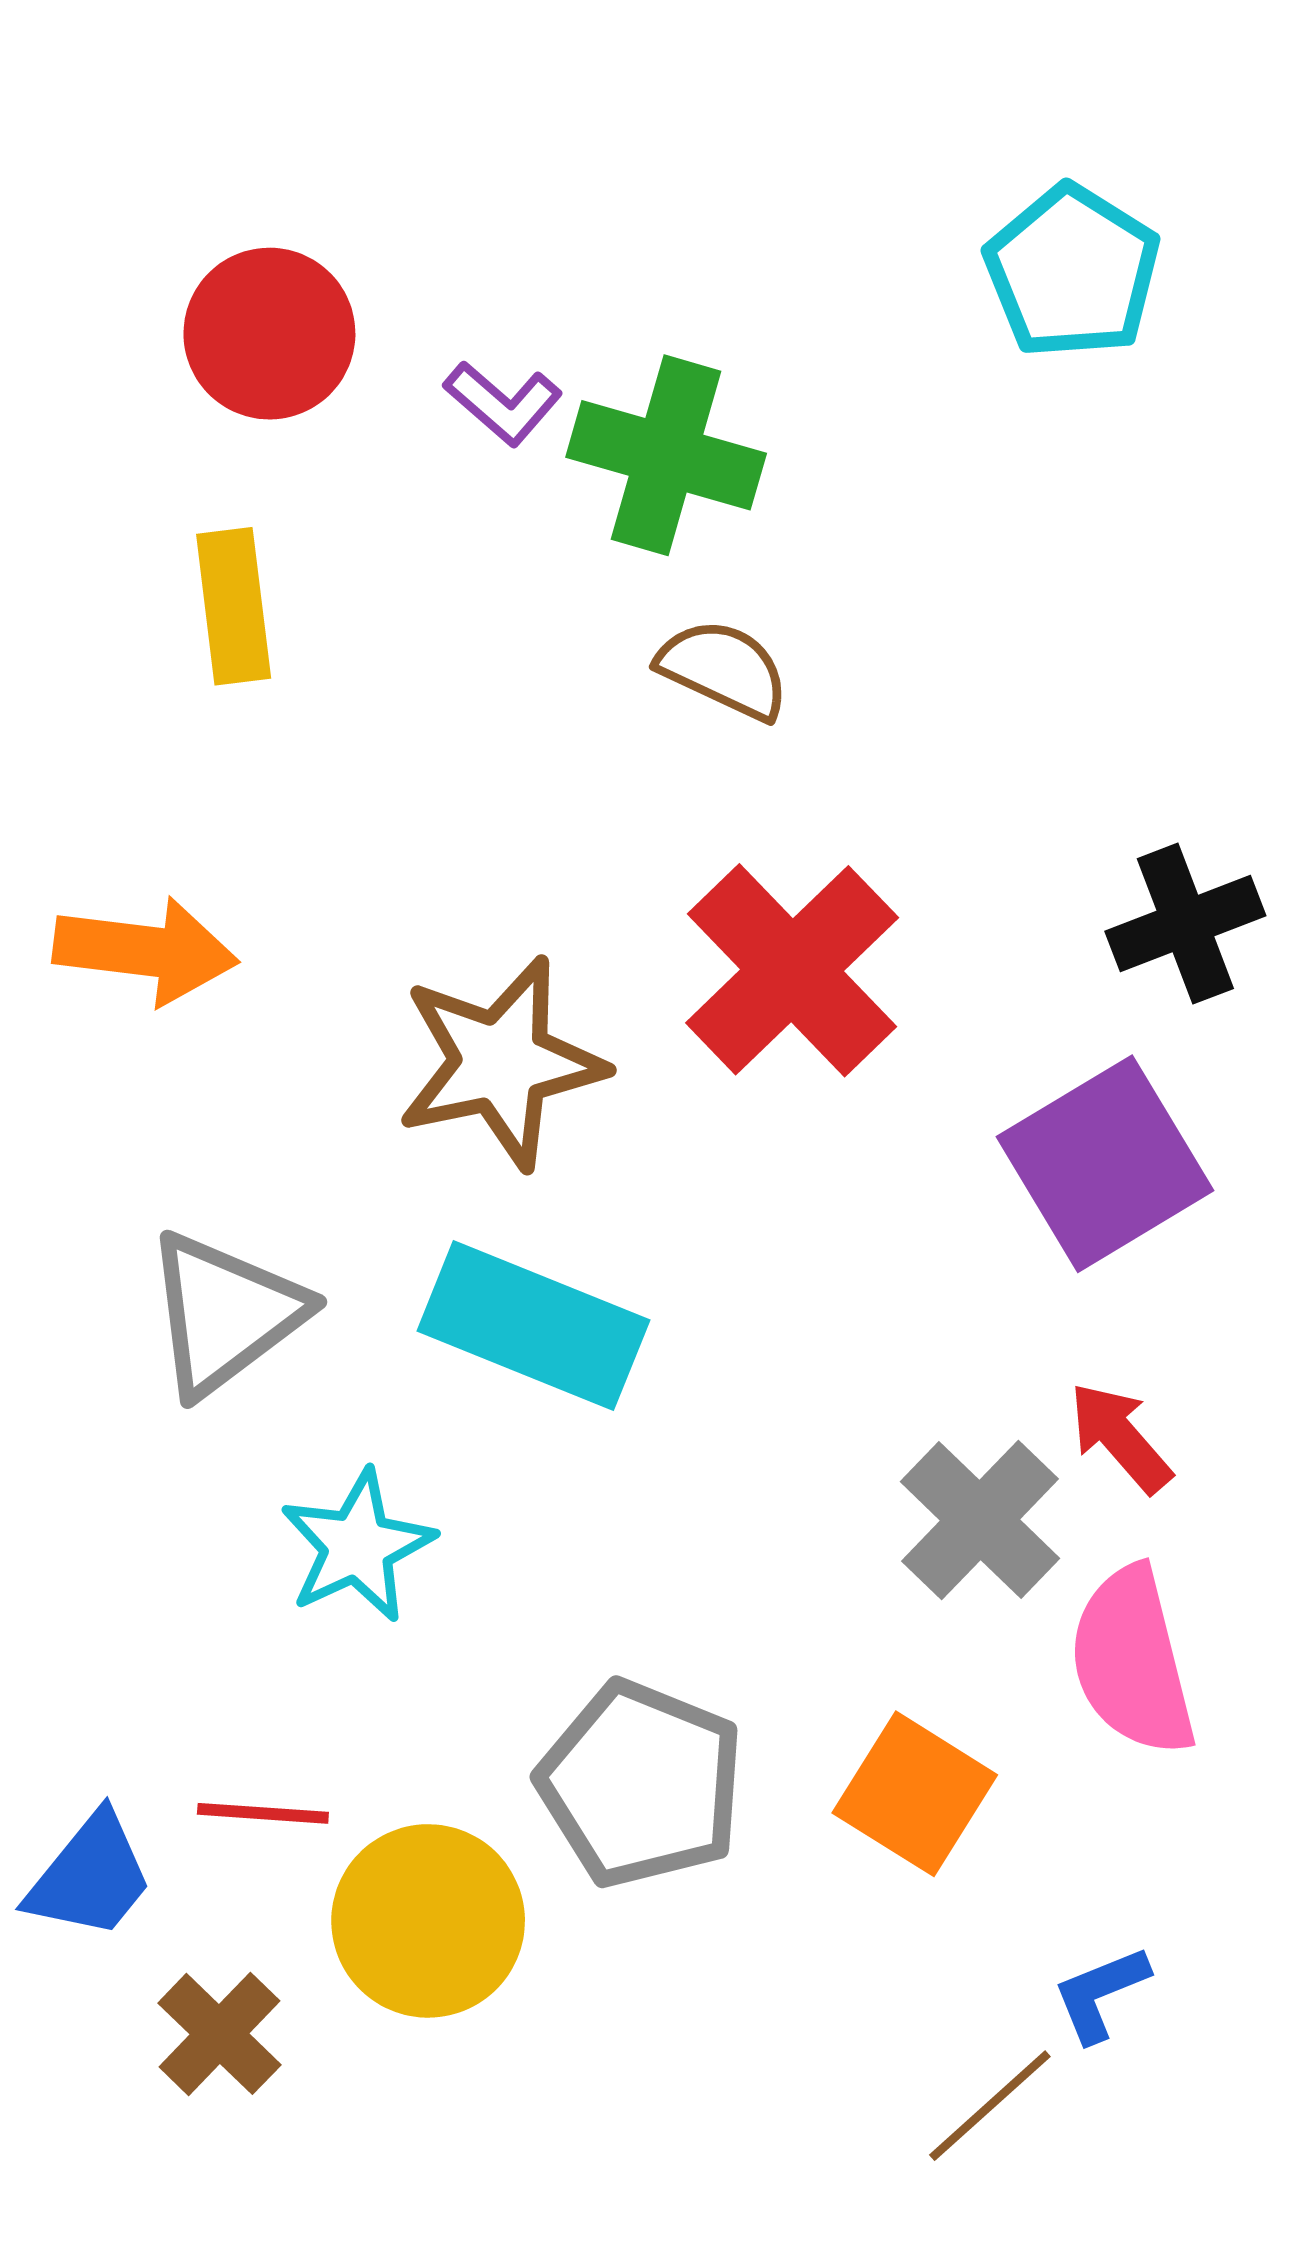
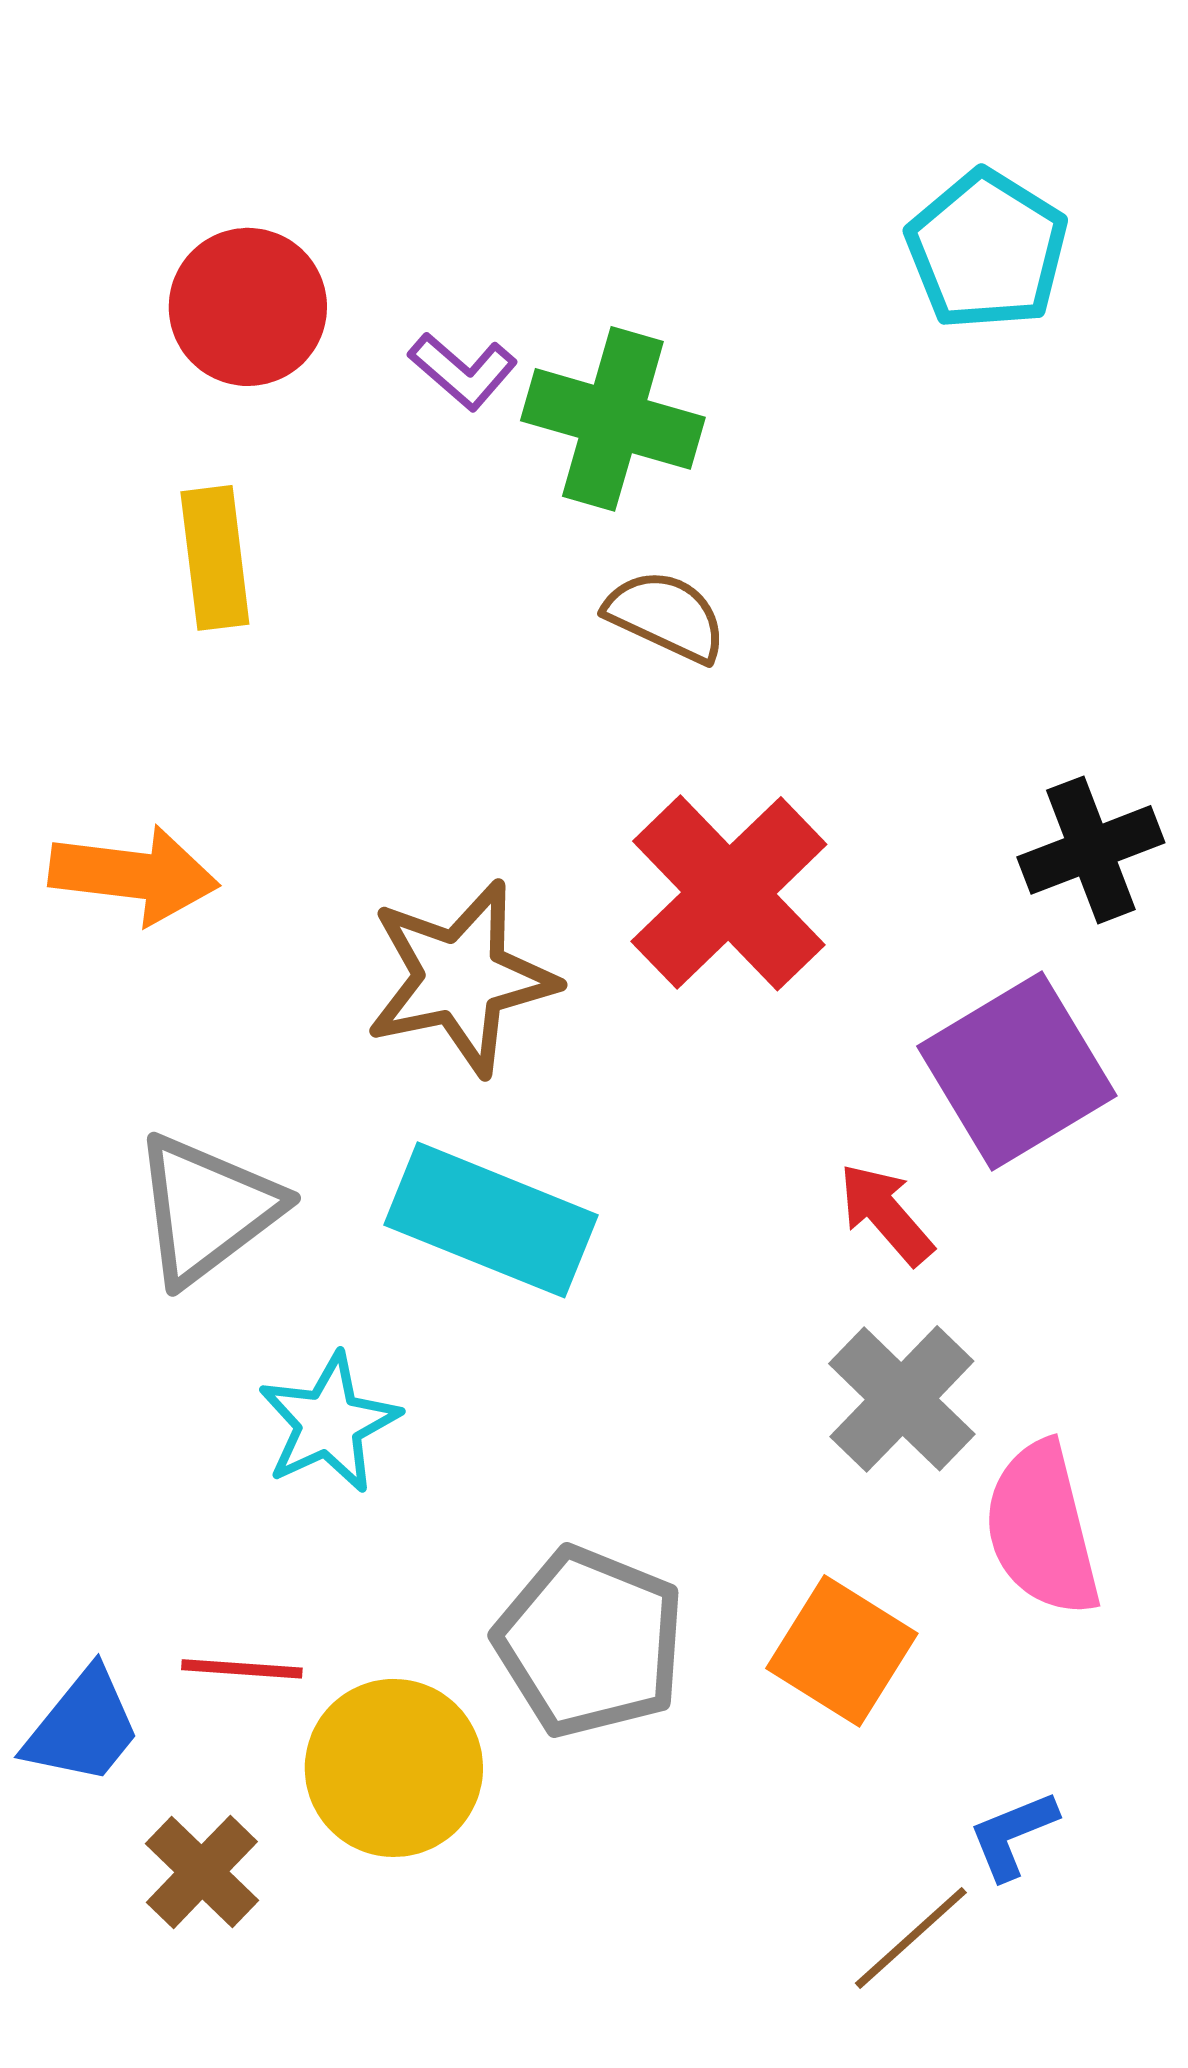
red arrow: (1120, 1437) -> (886, 1214), moved

